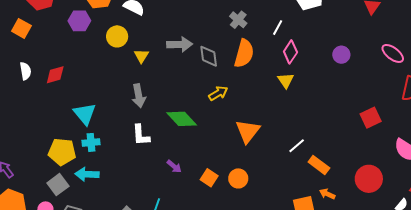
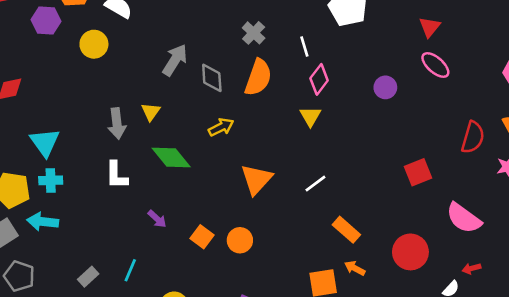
white line: (278, 28) -> (304, 46), turned -49
gray arrow: (180, 44) -> (175, 60), turned -60
pink ellipse: (393, 53) -> (435, 65), moved
yellow triangle: (141, 56) -> (151, 112), moved
white line: (297, 146) -> (315, 184), moved

